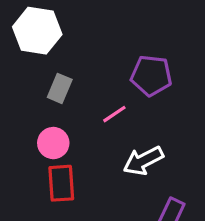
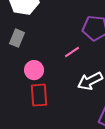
gray rectangle: (60, 88) -> (17, 38), moved

